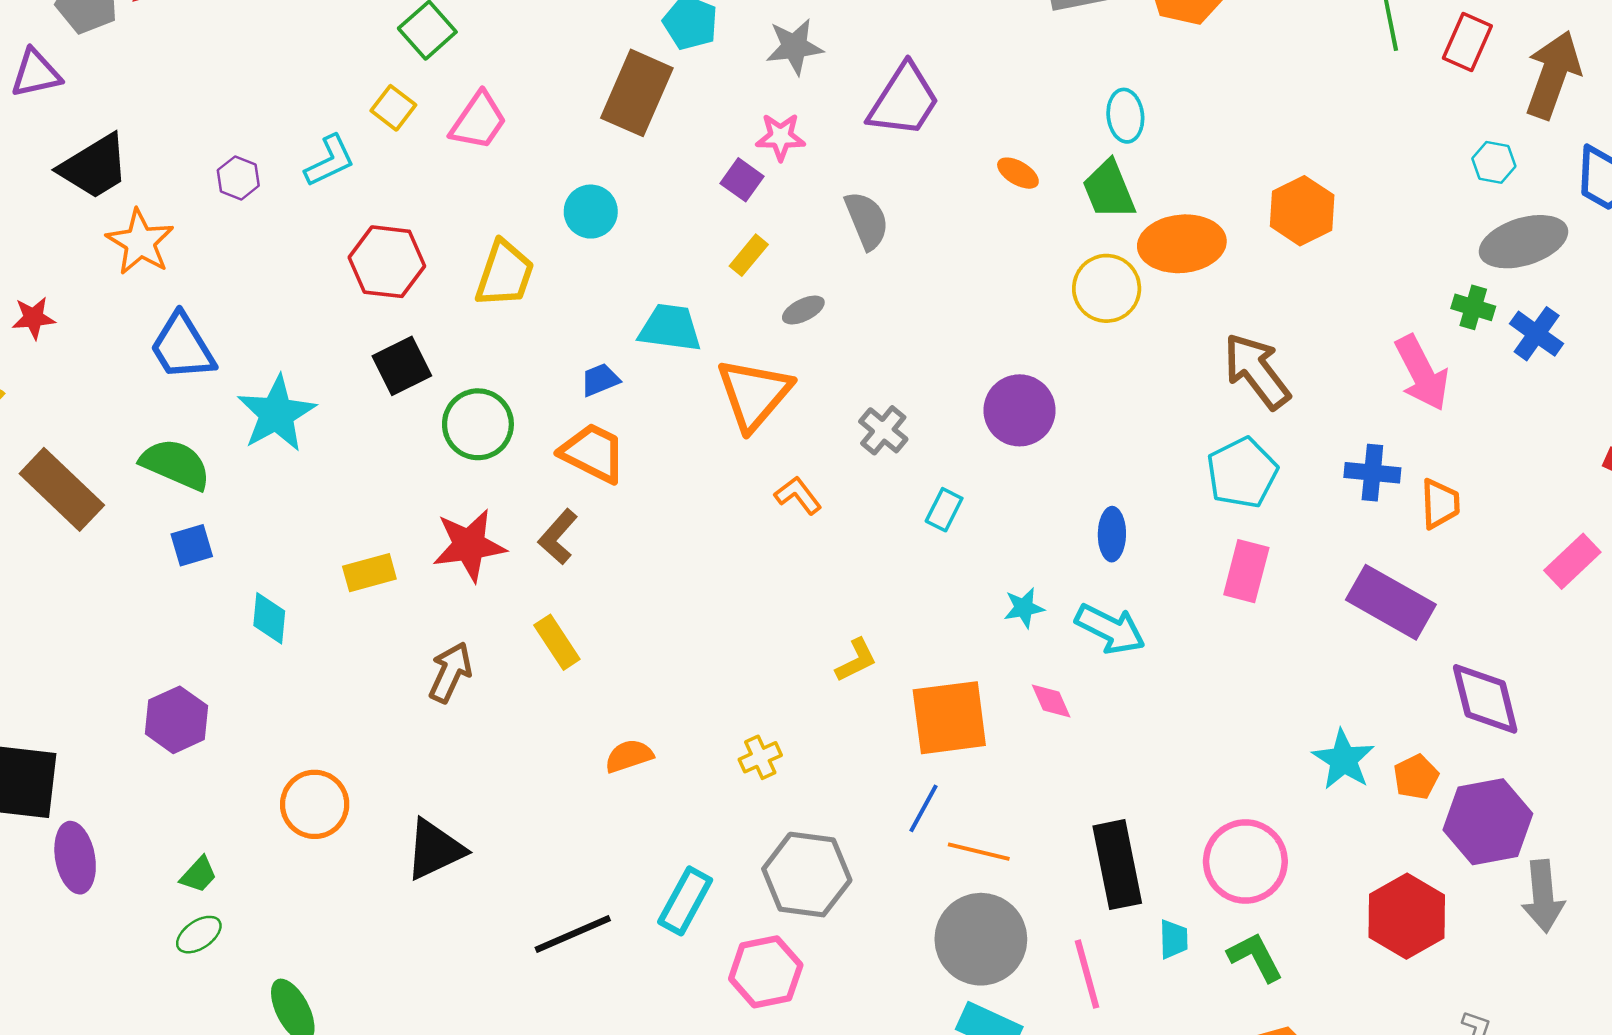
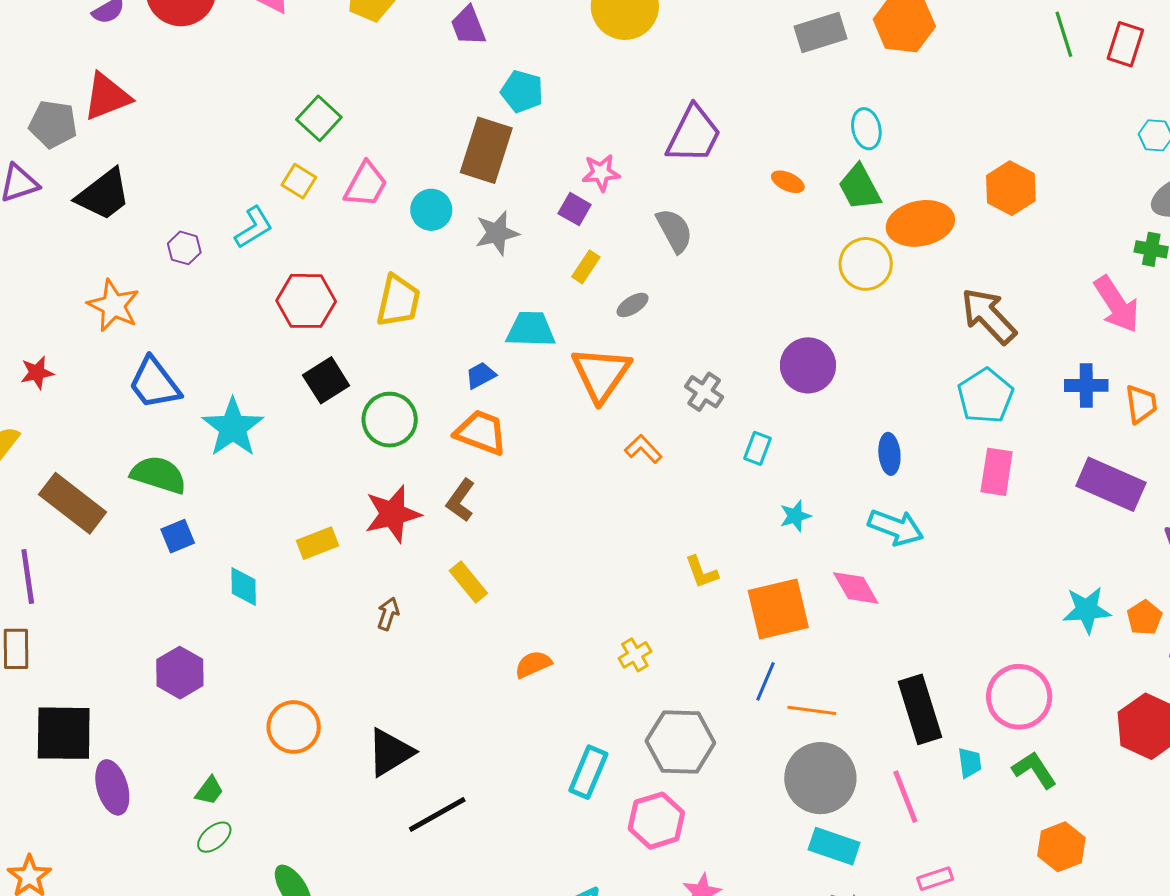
gray star: (794, 47) -> (497, 233), moved
black trapezoid: (94, 167) -> (104, 195), moved
cyan circle: (591, 212) -> (431, 210), moved
cyan star: (1024, 608) -> (795, 516), moved
yellow L-shape: (856, 660) -> (701, 572), turned 102
brown arrow: (450, 672) -> (388, 614), size x0.7
pink diamond: (1051, 701) -> (856, 588), size x1.4
cyan star: (1343, 760) -> (1087, 610), turned -30
black line: (573, 934) -> (437, 814), moved

